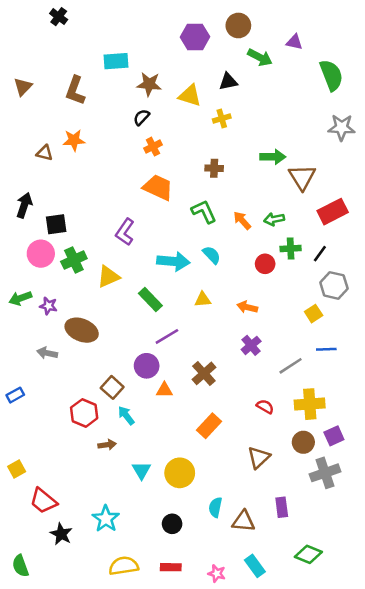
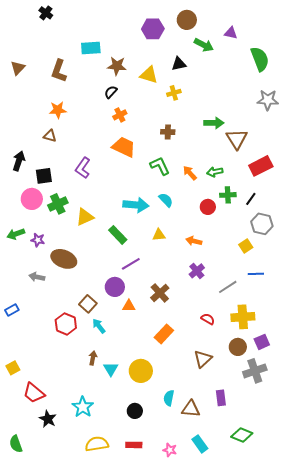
brown triangle: (45, 153) -> (50, 136), moved
purple L-shape: (125, 232) -> (83, 168), moved
brown arrow: (107, 445) -> (93, 358), moved, turned -72

